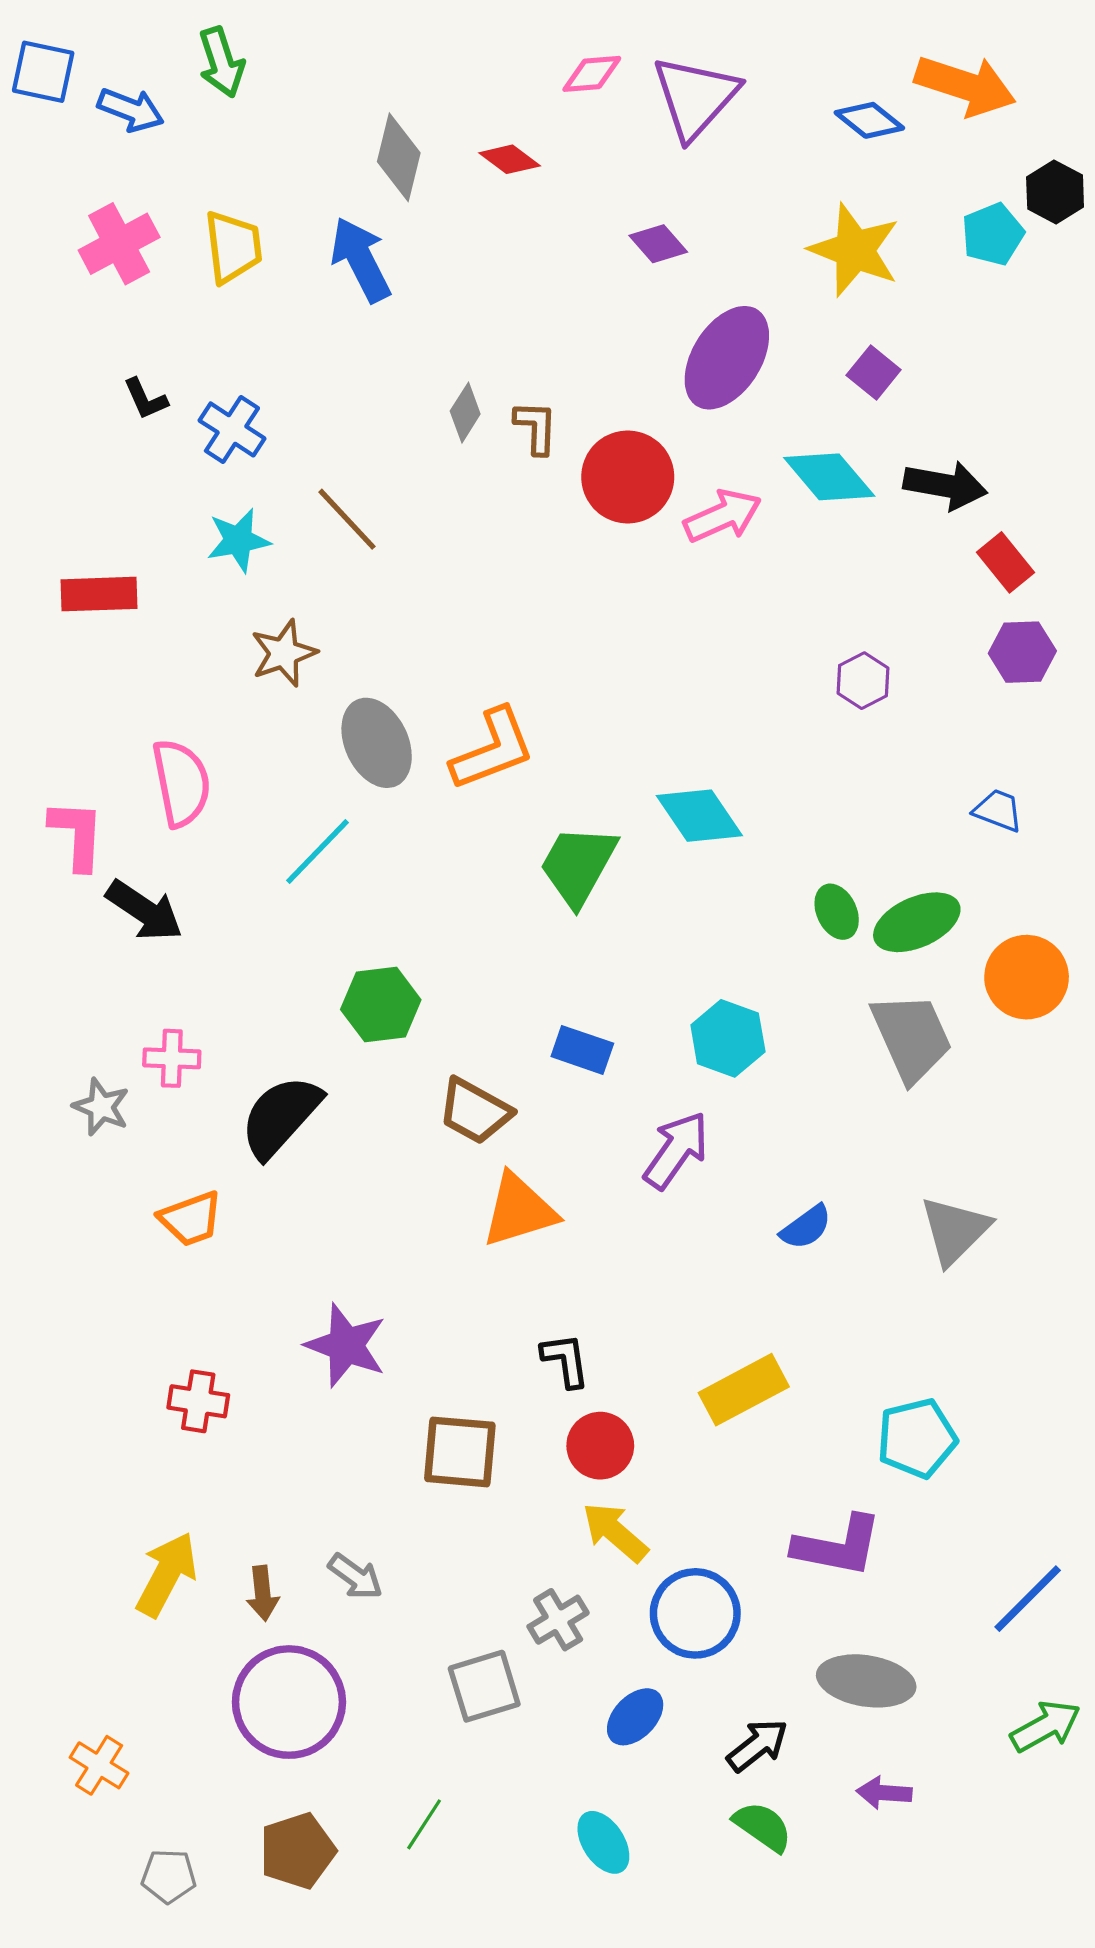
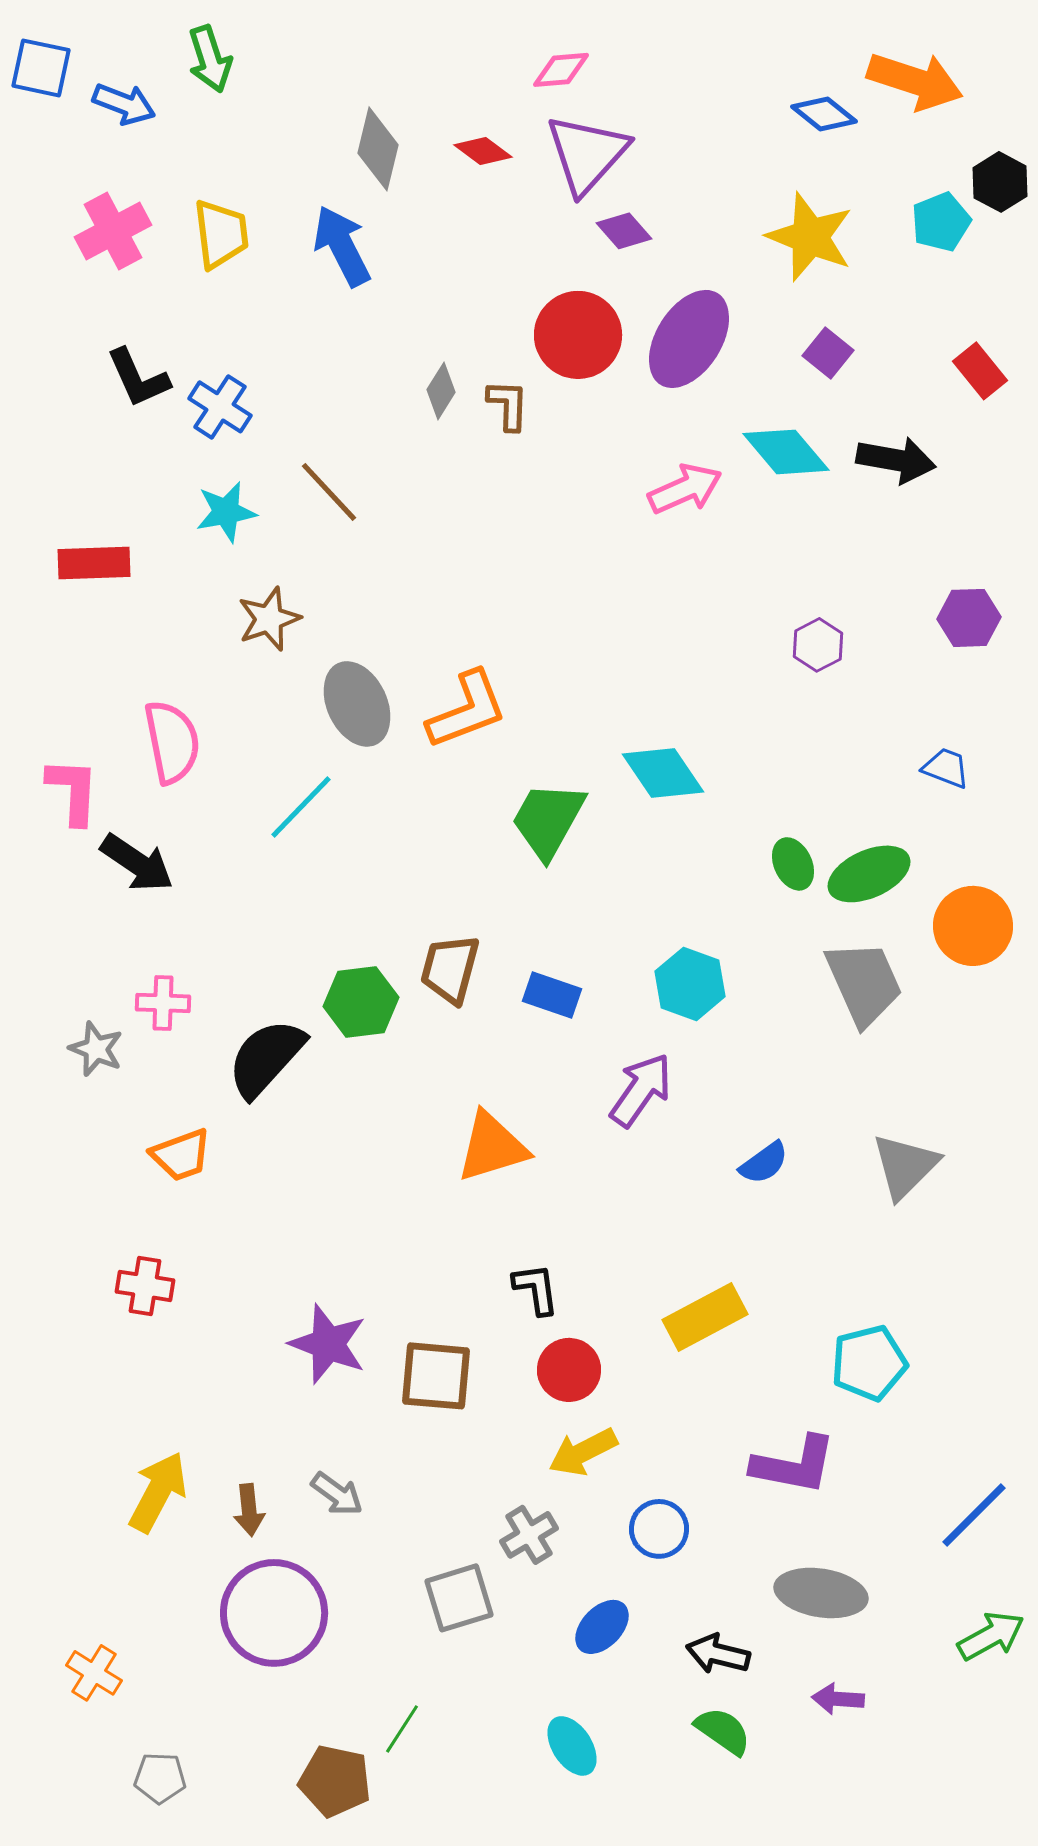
purple triangle: (695, 97) -> (587, 154), moved
black L-shape: (145, 399) -> (138, 378), size x1.5
red circle: (628, 477) -> (578, 335), moved
red rectangle: (1005, 562) -> (980, 371), moved
green hexagon: (381, 1005) -> (361, 1002), moved
brown trapezoid: (475, 1111) -> (450, 969), moved, turned 76
purple star: (346, 1345) -> (328, 1344), moved
red cross: (198, 1401) -> (145, 1286), moved
yellow arrow: (615, 1532) -> (583, 1452), turned -68
blue circle: (695, 1613) -> (659, 1529), size x0.7
black arrow: (757, 1745) -> (718, 1654), turned -128
brown pentagon: (297, 1851) -> (335, 1781), moved, turned 30

